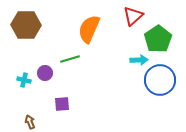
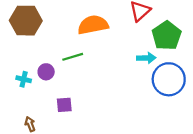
orange semicircle: (89, 29) -> (93, 25), turned 56

